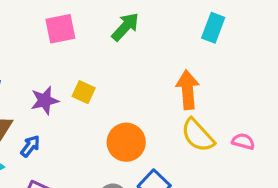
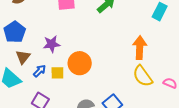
yellow square: (84, 92) -> (57, 73), moved, turned -32
orange circle: (126, 142) -> (80, 63), moved

